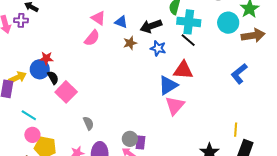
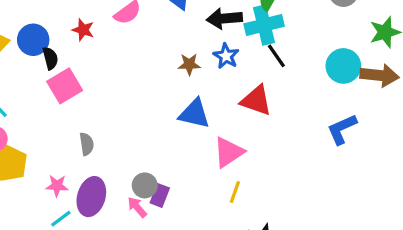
cyan cross: (189, 22) -> (264, 25), moved, turned -35
cyan circle: (228, 23) -> (343, 66), moved
brown star: (130, 43) -> (189, 64), moved
red star: (46, 58) -> (83, 30), moved
blue triangle: (168, 85) -> (194, 114), moved, turned 30
yellow line: (236, 130) -> (235, 192), moved

